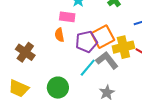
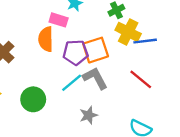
orange semicircle: (59, 35) -> (46, 39), size x1.5
yellow cross: (123, 47) -> (128, 32), moved, turned 30

